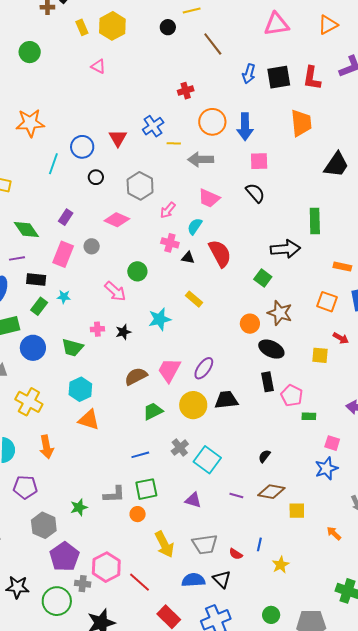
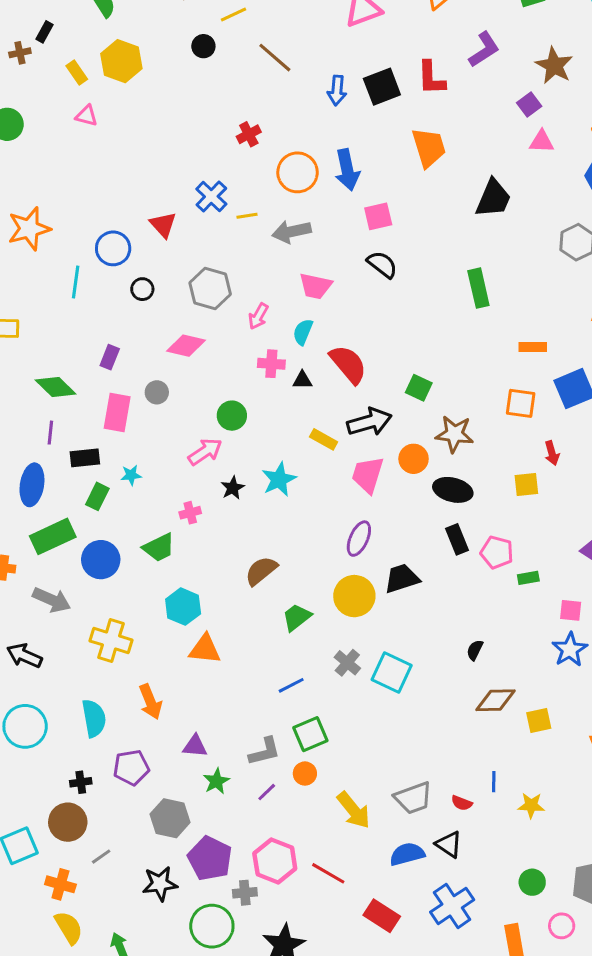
pink triangle: (98, 66) -> (87, 116), moved
black arrow: (285, 249) -> (369, 422), moved
purple line: (17, 258) -> (50, 433), turned -63
pink arrow: (115, 291) -> (205, 452), turned -65
black star: (123, 332) -> (233, 488), moved
red arrow: (341, 338) -> (552, 453), turned 56
green trapezoid: (72, 348) -> (159, 548), turned -30
pink trapezoid: (169, 370) -> (368, 475), moved
purple line: (236, 495) -> (267, 792), moved, turned -48
purple triangle: (193, 500) -> (195, 746), moved
yellow star: (281, 565) -> (531, 805), turned -30
black star: (17, 587) -> (160, 884), moved

